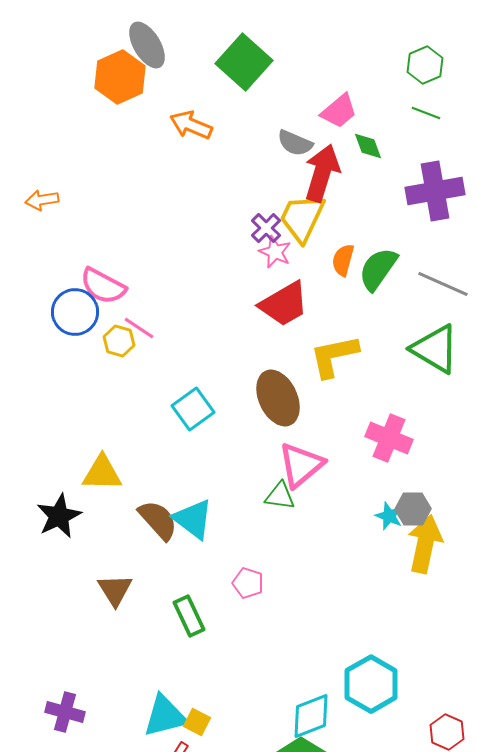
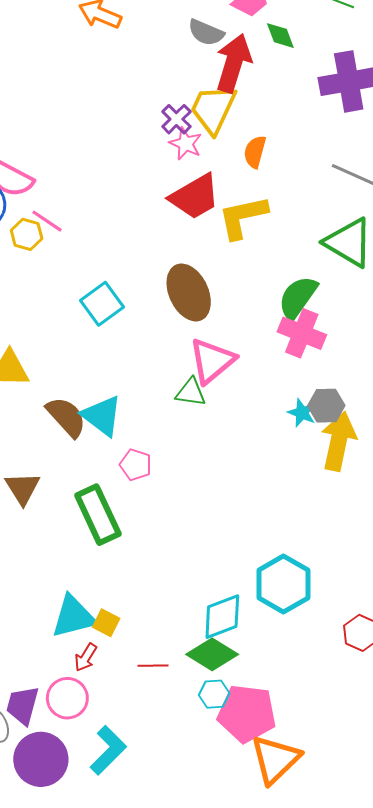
green semicircle: (378, 269) -> (298, 298), moved
yellow L-shape: (334, 356) -> (243, 217), moved
pink pentagon: (248, 583) -> (136, 465), moved
green rectangle: (189, 616) -> (98, 515), size x1.4

